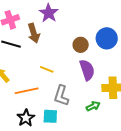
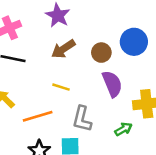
brown arrow: (34, 33) -> (63, 49), moved, turned 78

